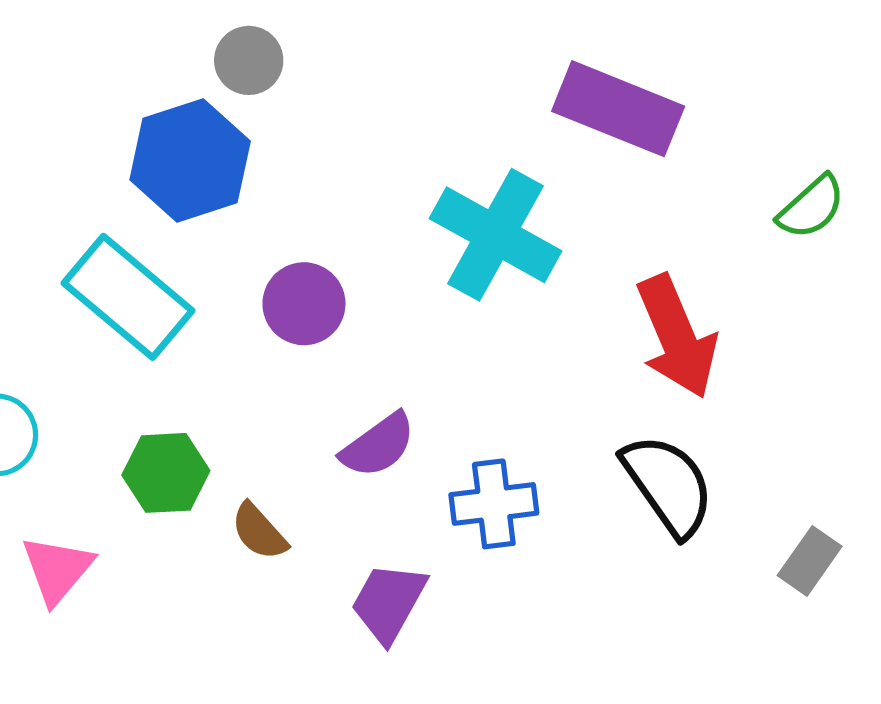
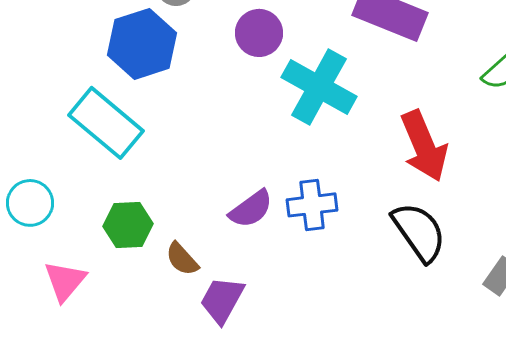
purple circle: (304, 304) -> (259, 33), moved
blue cross: (494, 504) -> (312, 205), moved
purple trapezoid: (389, 602) -> (222, 300), moved

